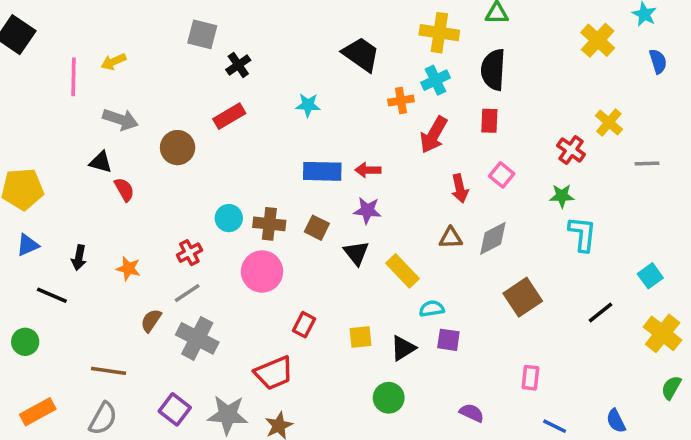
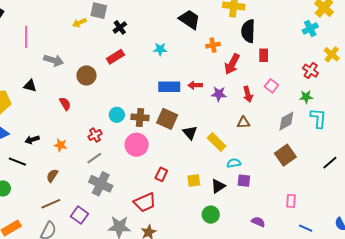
yellow arrow: (113, 62) -> (79, 23), moved
black semicircle: (493, 70) -> (248, 31), moved
cyan cross: (435, 80) -> (310, 29), moved
black triangle: (101, 162) -> (30, 86), moved
red semicircle: (124, 190) -> (65, 104), moved
purple star: (367, 210) -> (219, 94), moved
brown square: (317, 228) -> (167, 119), size x1.5
gray diamond: (493, 238) -> (286, 121), moved
black arrow: (79, 258) -> (32, 140), turned 64
brown semicircle: (151, 320) -> (52, 176), moved
brown line: (109, 371) -> (51, 204), turned -30
purple square: (175, 409) -> (80, 215), moved

